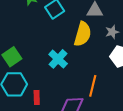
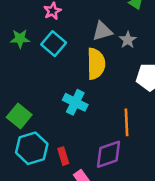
gray star: (112, 32) -> (128, 40), moved

